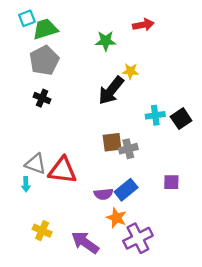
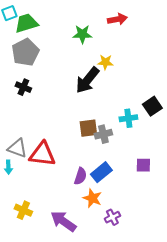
cyan cross: (155, 115) -> (128, 118), moved
purple semicircle: (103, 194) -> (80, 176), turned -66
purple cross: (138, 238) -> (112, 217), size x0.6

